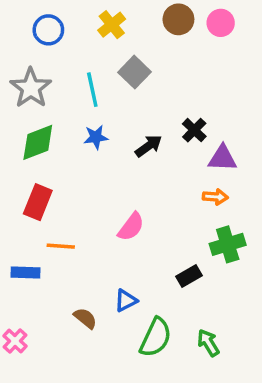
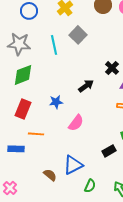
gray star: (31, 88) -> (19, 44), turned -30
blue star: (96, 137) -> (56, 102), moved
black arrow: (149, 146) -> (86, 86), moved
blue triangle: (126, 301) -> (73, 165), size x1.5
green semicircle: (156, 338) -> (90, 186), size x0.6

